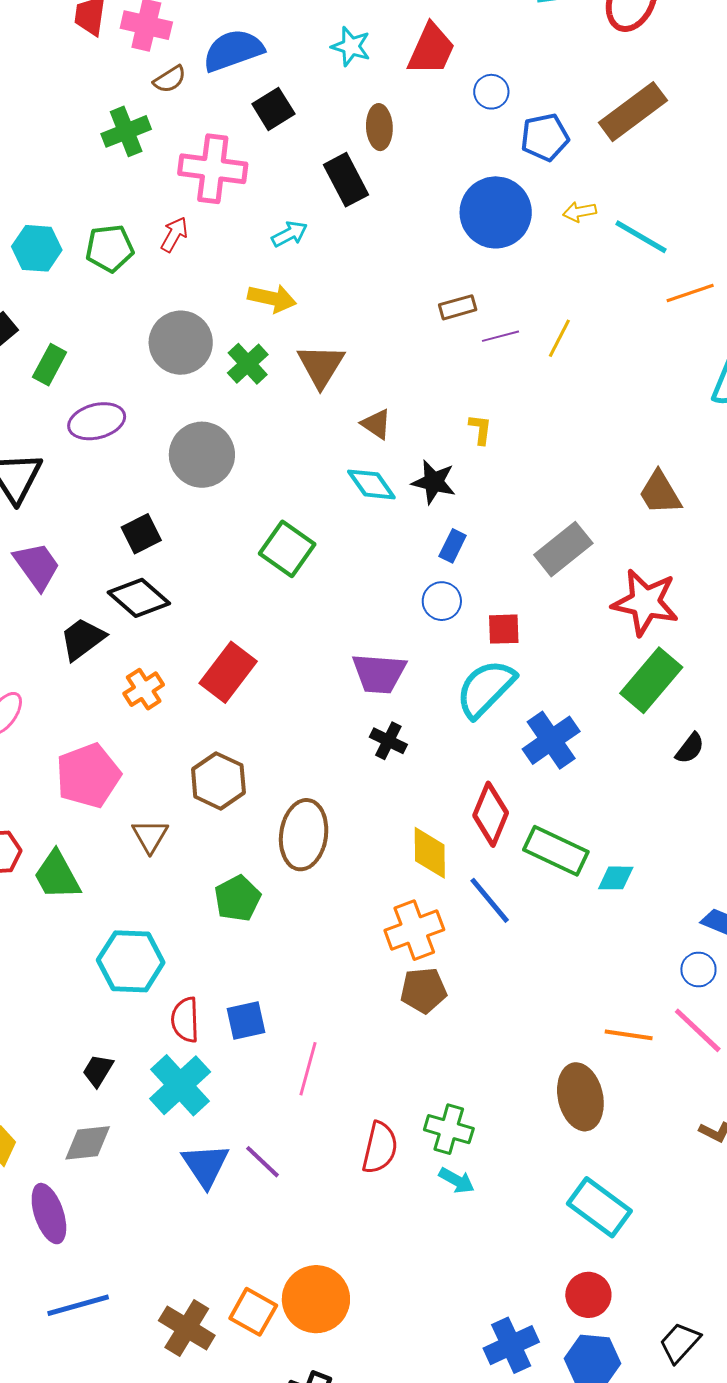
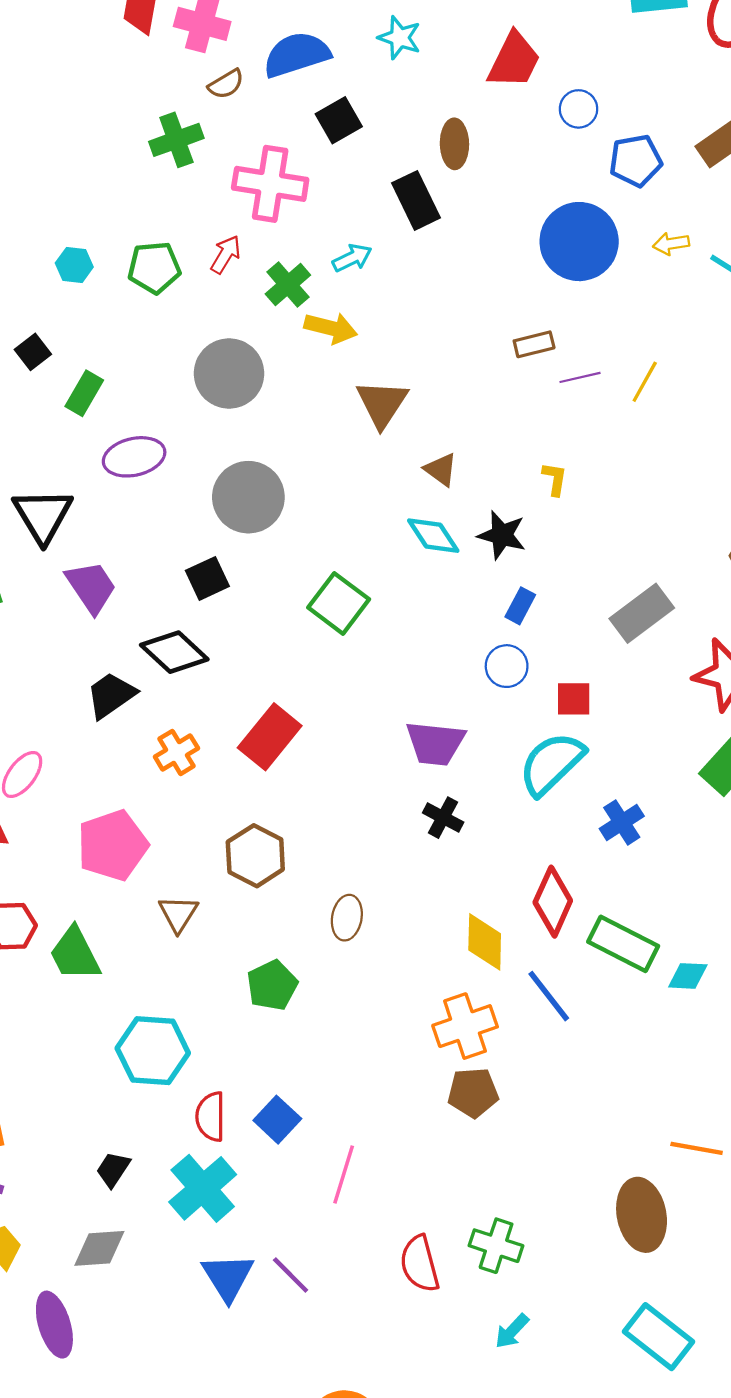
cyan star: (351, 46) -> (400, 38), moved
cyan hexagon: (37, 248) -> (74, 265), size x0.7
green cross: (248, 364) -> (288, 285), moved
black square: (141, 534) -> (207, 578), moved
purple trapezoid: (37, 566) -> (91, 587), moved
blue cross: (551, 740) -> (622, 822), size x0.7
brown ellipse: (304, 835) -> (347, 918), size x0.6
blue square: (246, 1021) -> (277, 1120), turned -36
red semicircle: (380, 1148) -> (420, 1264), turned 150
cyan arrow: (457, 1181) -> (512, 1331), moved, turned 102

